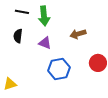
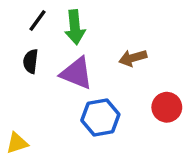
black line: (22, 12) -> (37, 20), turned -64
purple triangle: (45, 43) -> (77, 73), size x1.5

